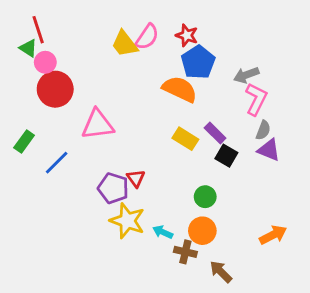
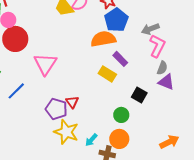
orange semicircle: (180, 89) -> (103, 39), turned -35
pink triangle: (98, 125) -> (45, 64), turned -50
purple rectangle: (215, 133) -> (120, 59), moved
black square: (226, 156) -> (139, 95), moved
cyan arrow: (163, 232) -> (91, 140), turned -72

